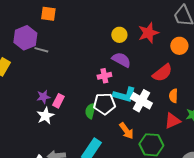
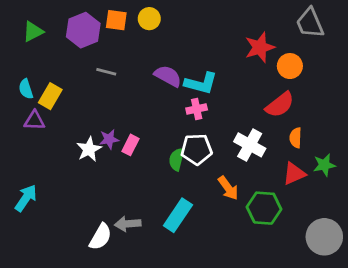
yellow circle: (119, 35) -> (149, 19), moved
purple hexagon: (25, 38) -> (83, 30), moved
orange circle: (179, 46) -> (290, 66), moved
purple semicircle: (121, 60) -> (168, 76), moved
cyan L-shape: (124, 95) -> (201, 83), moved
white star: (45, 116) -> (89, 149), moved

